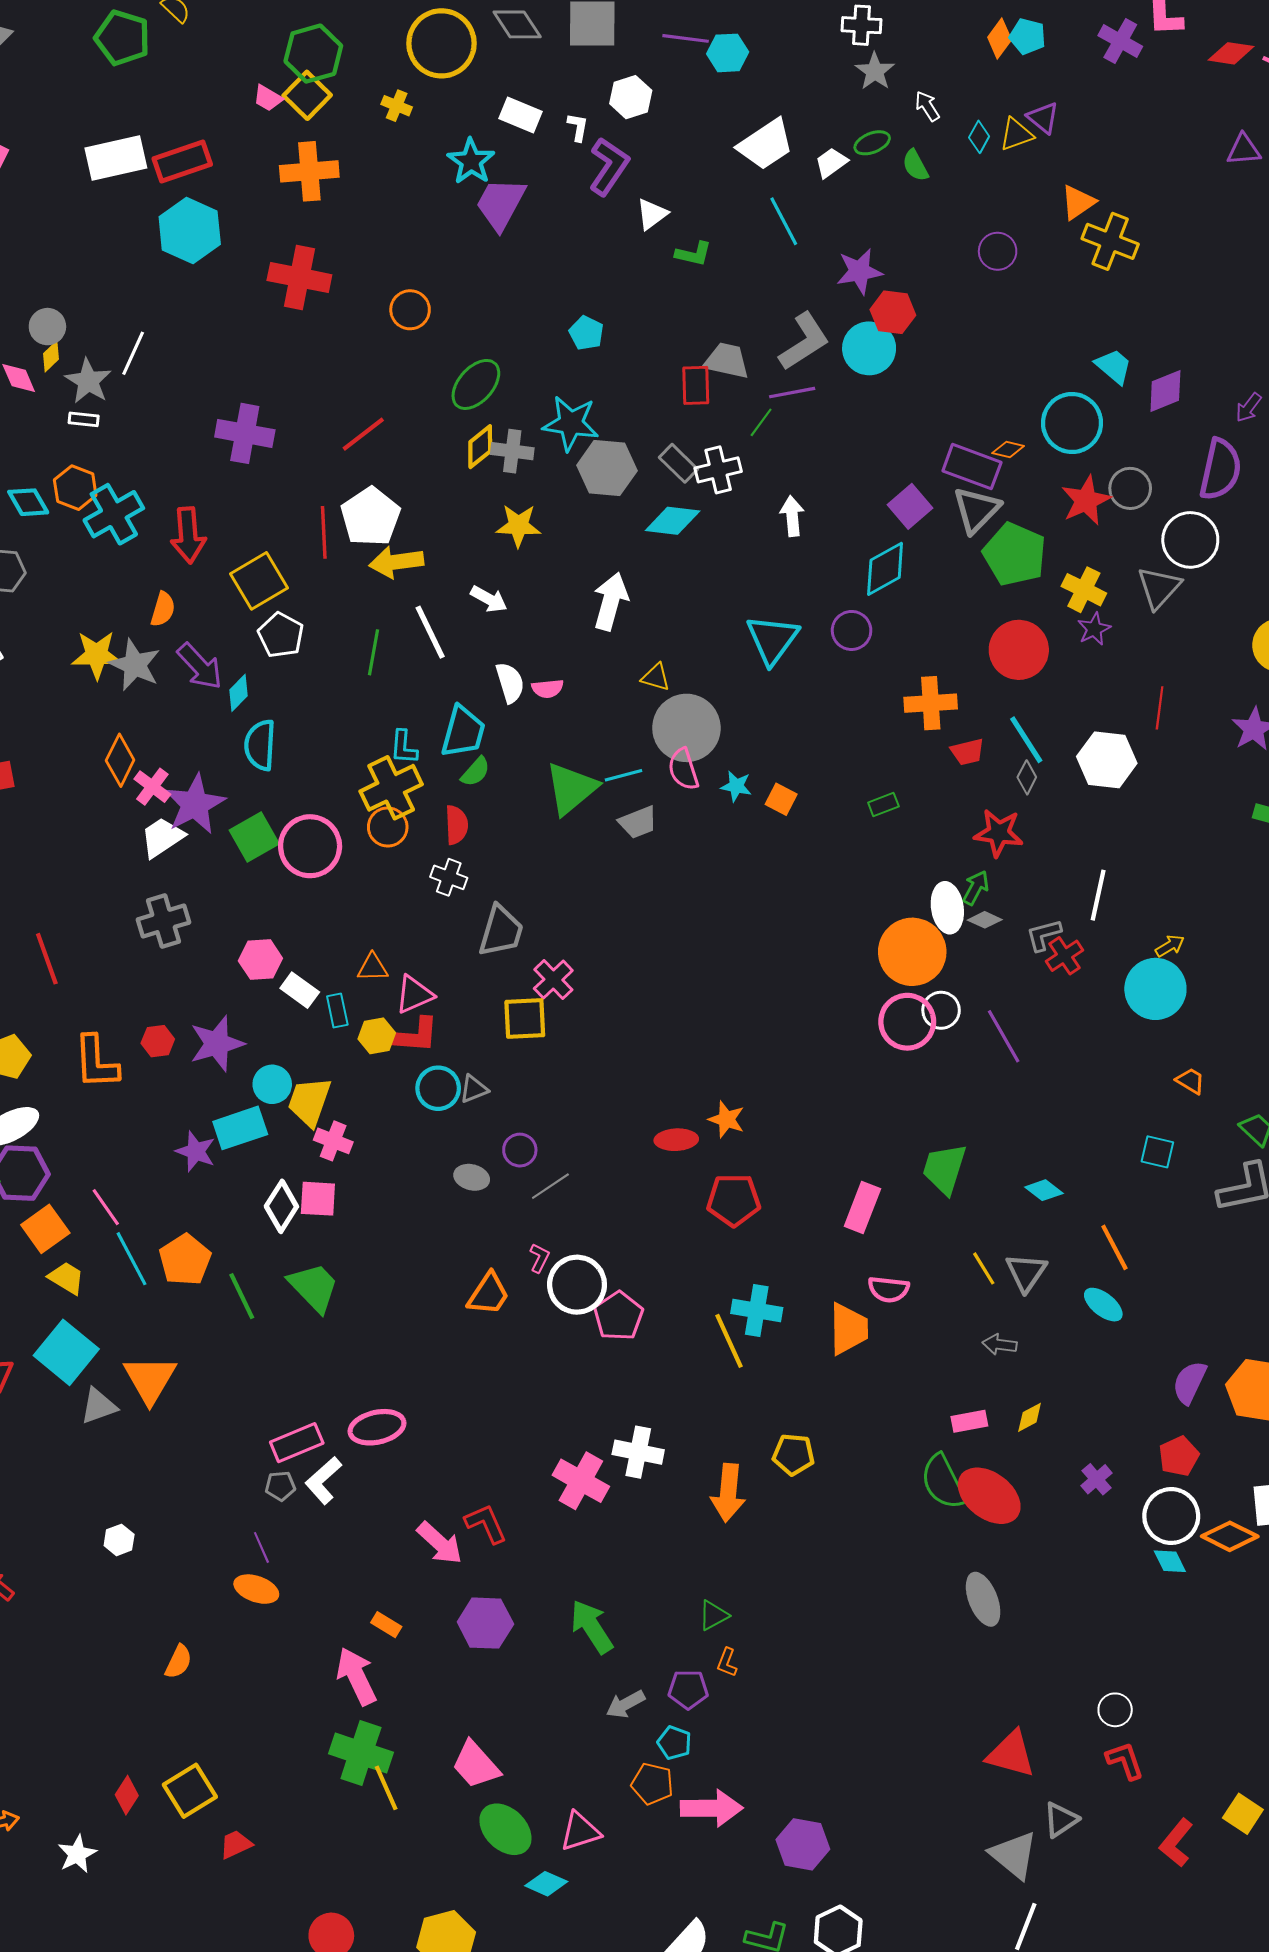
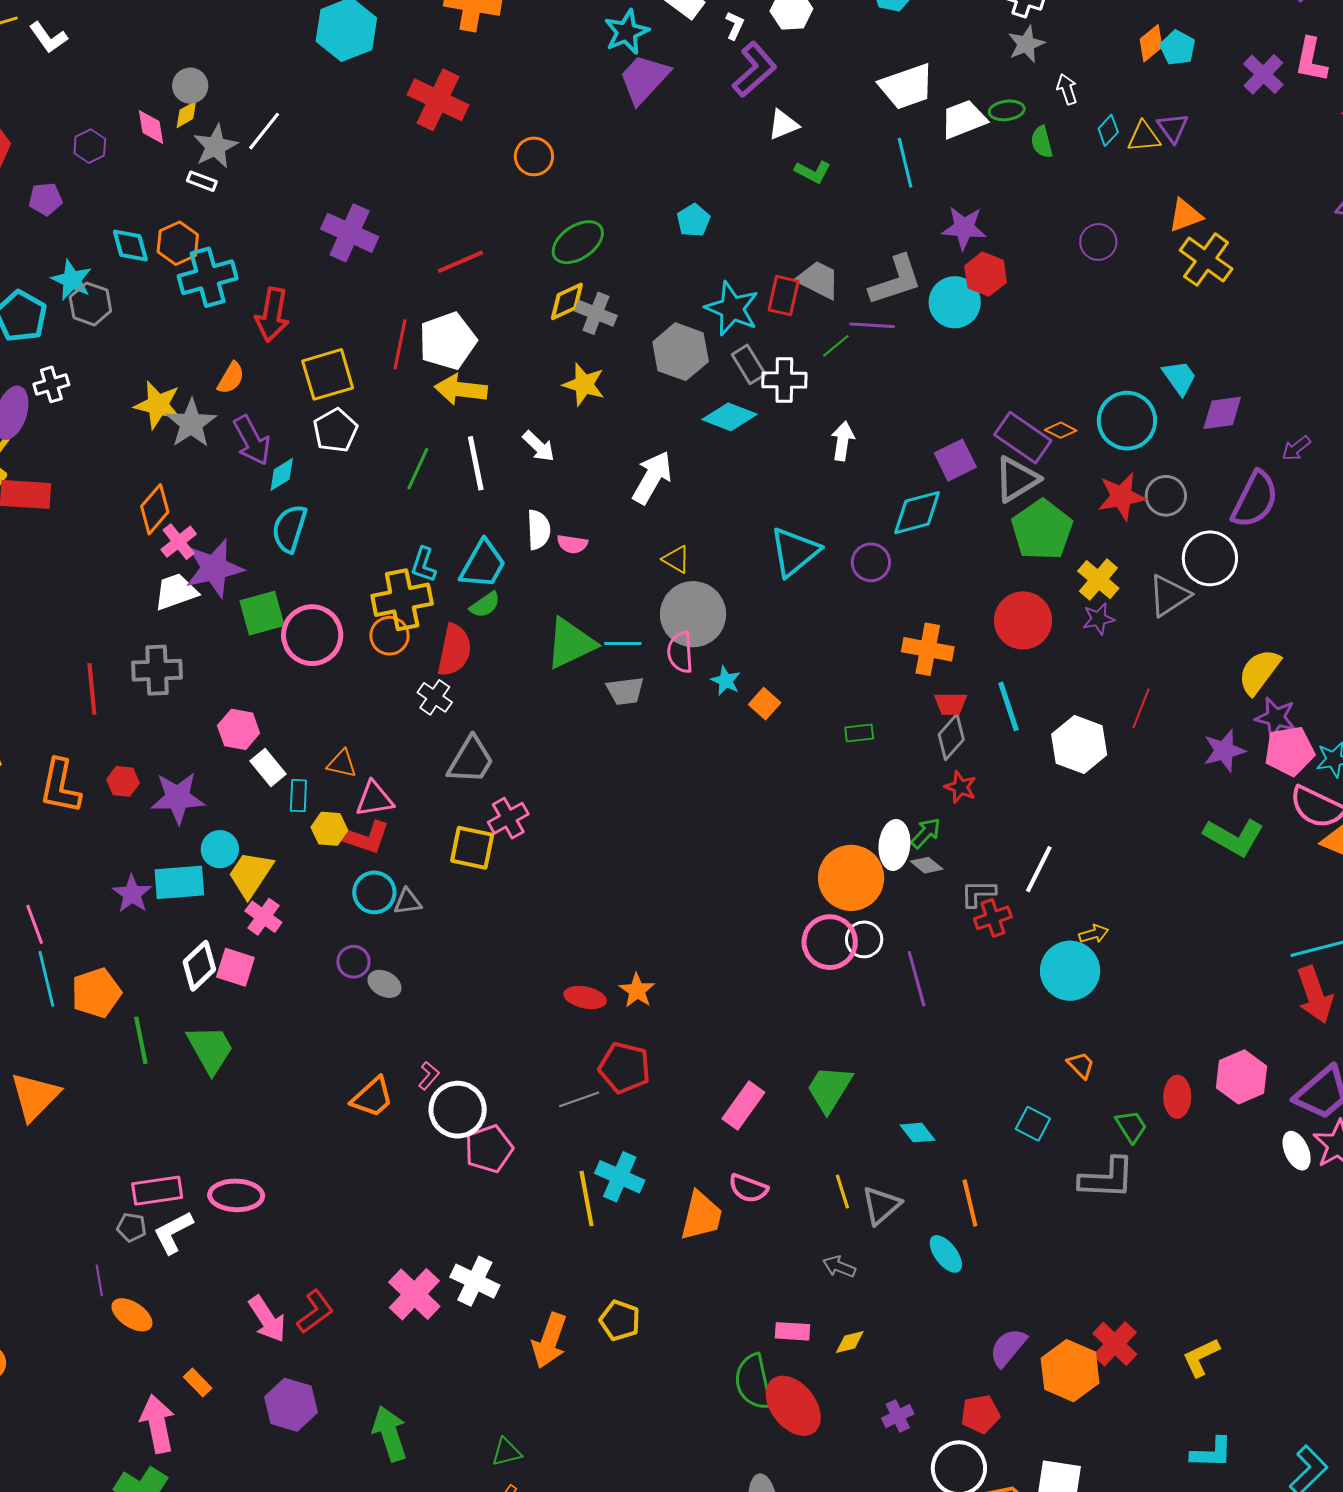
white trapezoid: (831, 163) -> (964, 119), size x1.4
cyan star: (571, 423) -> (732, 309), moved
gray diamond: (1027, 777) -> (951, 737), moved, size x1.4
red semicircle: (456, 825) -> (454, 650), size x1.4
red star: (999, 833) -> (960, 787), size x0.7
red line: (47, 959) -> (92, 689), moved
purple circle: (520, 1150) -> (353, 962), moved
gray line: (550, 1186) -> (579, 1099), moved
red L-shape: (486, 1524) -> (315, 1312), turned 63
orange ellipse: (256, 1589) -> (132, 1315), moved

